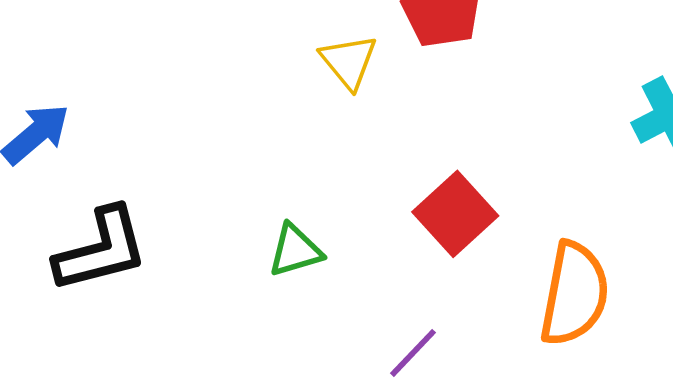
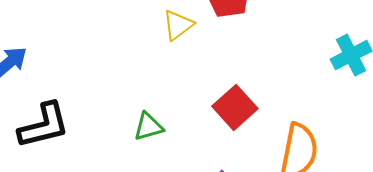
yellow triangle: (349, 62) -> (178, 25), turned 32

